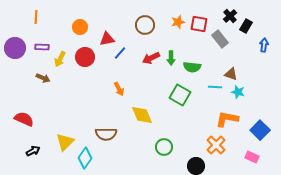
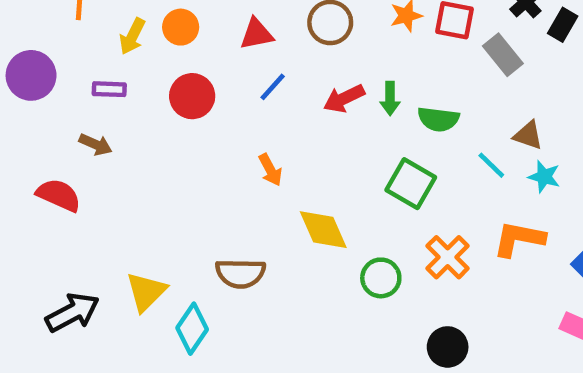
red triangle: (107, 39) -> (257, 34), moved
purple rectangle: (42, 47) -> (109, 89), moved
yellow arrow: (60, 59) -> (132, 36), moved
cyan line: (215, 87) -> (491, 165), turned 40
red semicircle: (24, 119) -> (59, 195), moved
orange cross: (216, 145) -> (448, 257), moved
green circle: (164, 147) -> (381, 278), moved
black arrow: (33, 151) -> (72, 312), size x1.6

